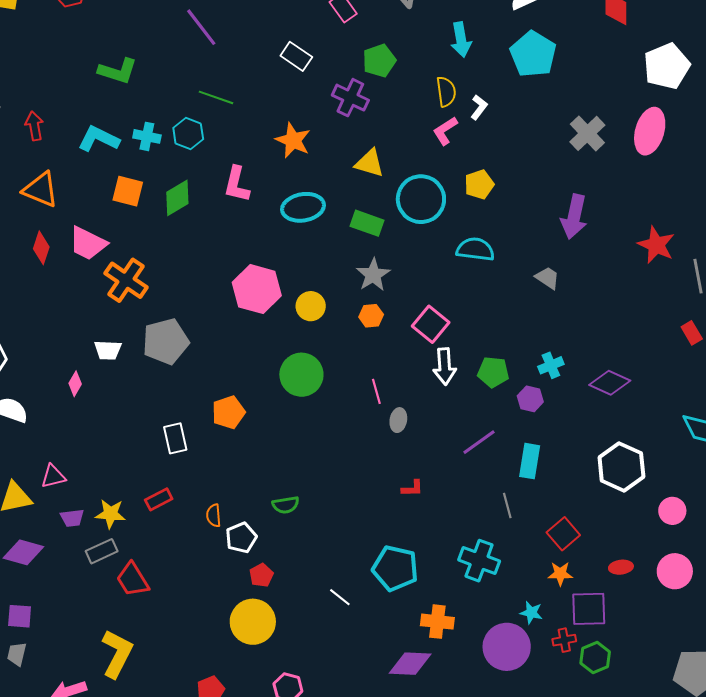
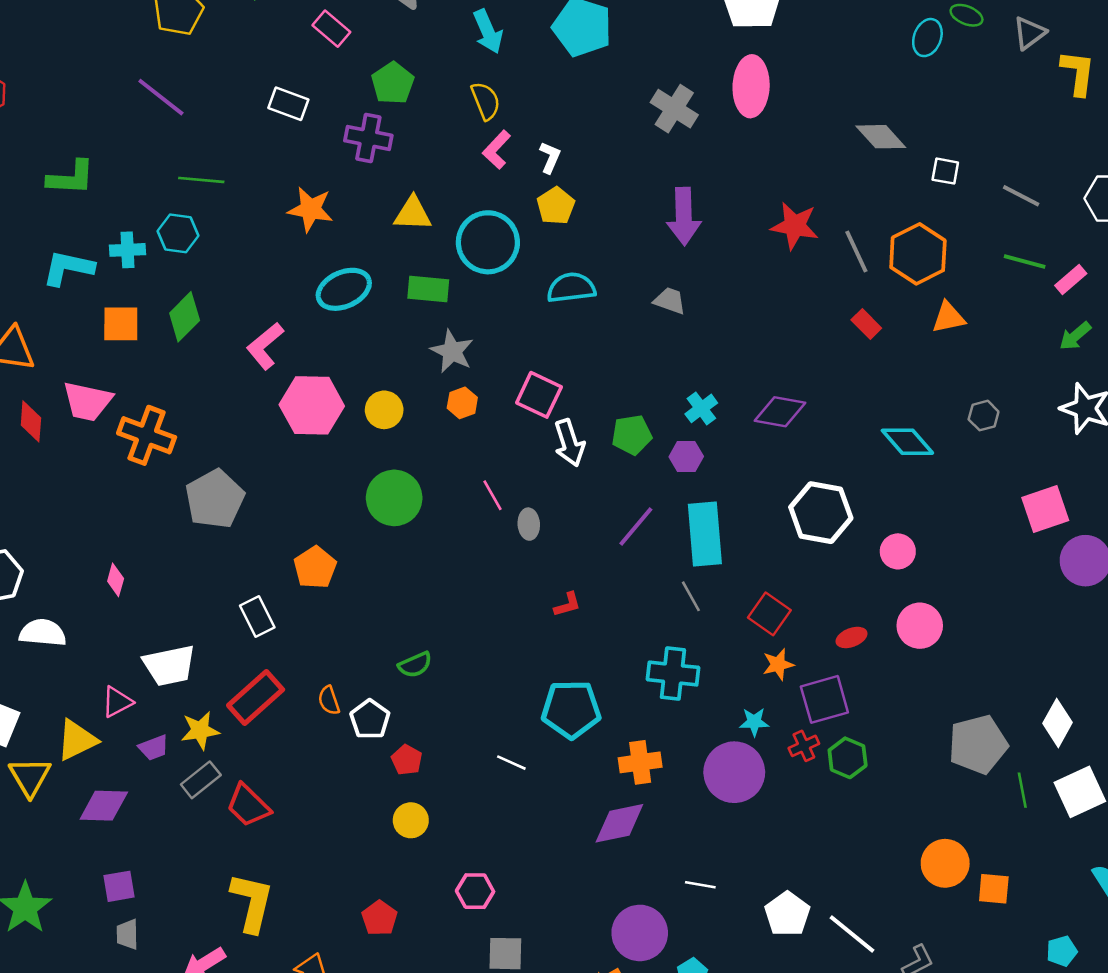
white L-shape: (479, 107) -> (550, 157), moved
pink L-shape: (237, 184) -> (265, 346), moved, turned 51
white trapezoid: (108, 350) -> (169, 666), moved, size x1.5
cyan rectangle: (530, 461) -> (705, 534), size x1.4
red rectangle: (159, 499) -> (256, 697), size x1.6
yellow circle: (253, 622) -> (411, 820), size x0.6

